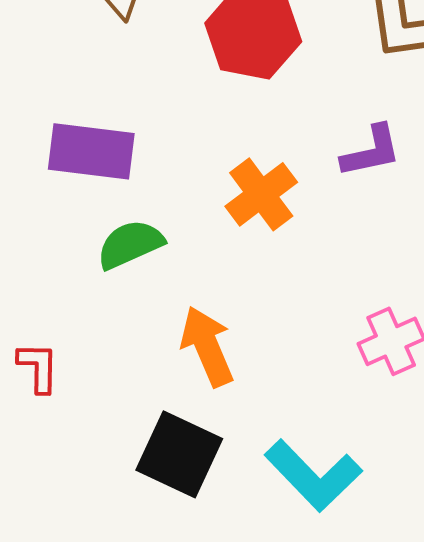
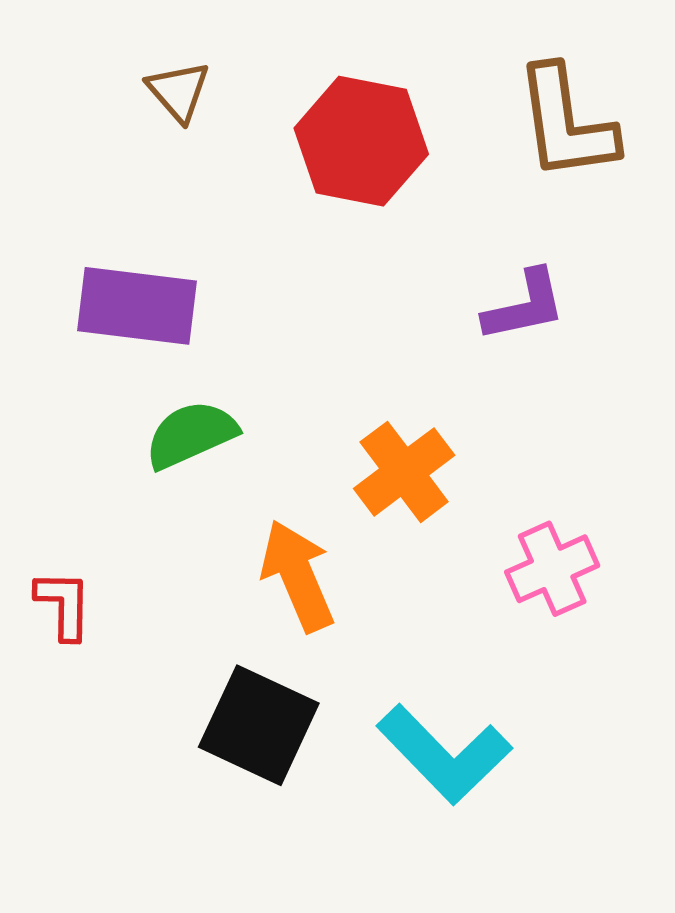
orange cross: (261, 194) -> (404, 472), moved

